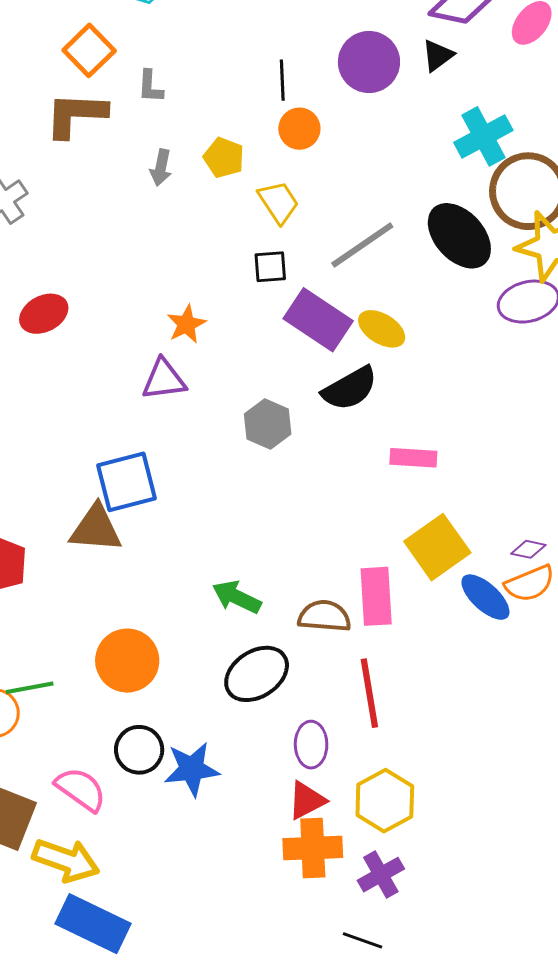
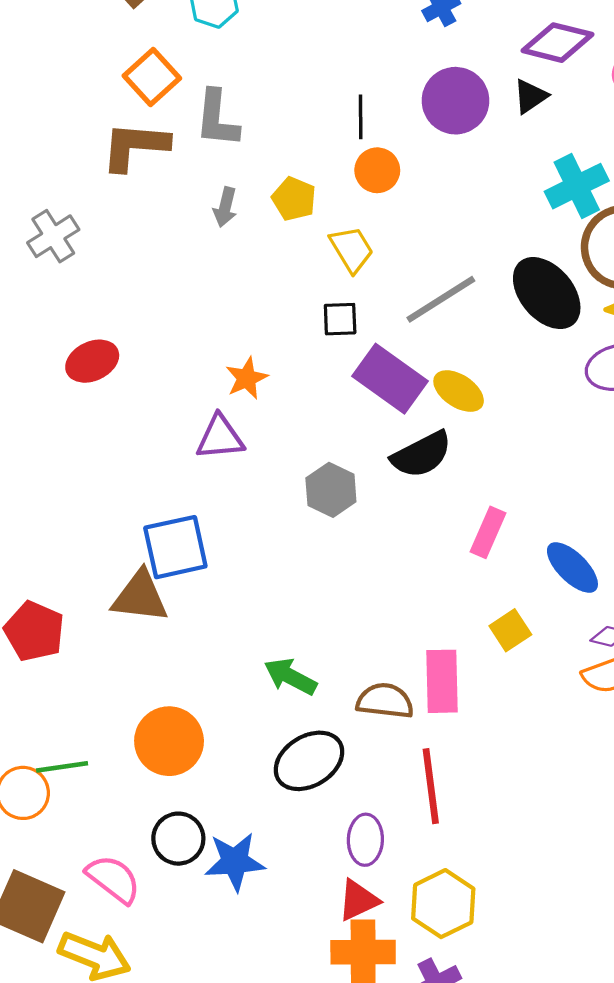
gray L-shape: (150, 87) -> (217, 119), size x1.6
pink rectangle: (413, 458) -> (488, 532), turned -72
yellow square: (437, 547) -> (510, 630), size x0.6
blue ellipse: (485, 597) -> (572, 567), moved

